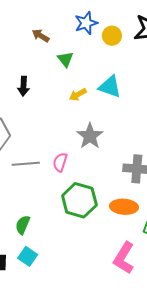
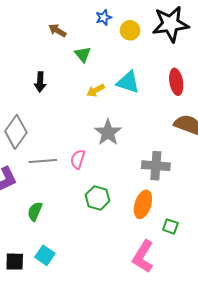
blue star: (86, 23) -> (104, 18), size x0.7
green hexagon: (79, 200) -> (98, 198), size x0.7
orange ellipse: (124, 207) -> (143, 204), turned -76
green semicircle: (23, 225) -> (35, 211), moved

